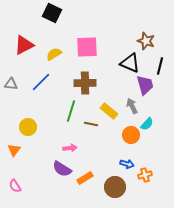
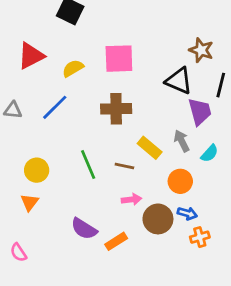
green line: (71, 111) -> (88, 165), moved, turned -40
cyan semicircle: (147, 124) -> (210, 153), moved
pink arrow: (70, 148) -> (131, 199), moved
orange triangle: (14, 150) -> (30, 202), moved
blue arrow: (127, 164) -> (187, 213), moved
brown circle: (115, 187) -> (158, 219), moved

